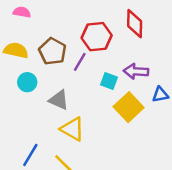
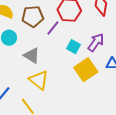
brown pentagon: (53, 51) -> (33, 16), turned 30
purple arrow: (136, 71) -> (96, 42), turned 114

